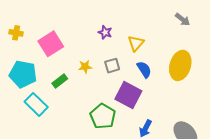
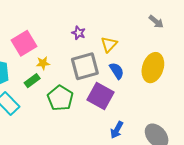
gray square: (112, 66) -> (85, 66), size x1.8
yellow star: (85, 67) -> (43, 63), moved
green pentagon: (103, 116) -> (60, 98), moved

